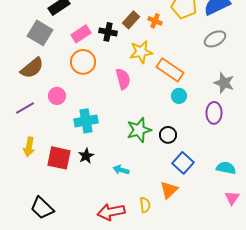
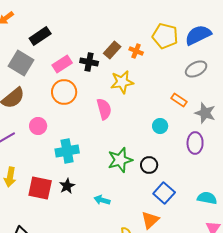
orange rectangle: (170, 70) -> (179, 100), moved, size x0.6

